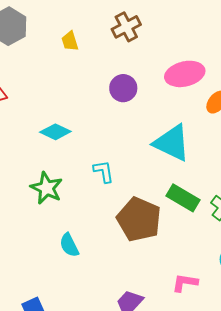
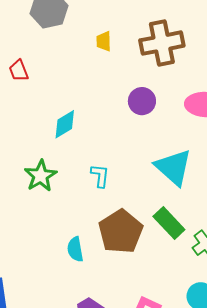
brown cross: (126, 27) -> (162, 43), size x1.5
cyan diamond: (55, 132) -> (65, 124), turned -72
cyan semicircle: (69, 245) -> (75, 249), moved

